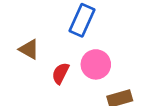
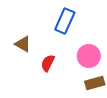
pink circle: (96, 64) -> (89, 56), moved

